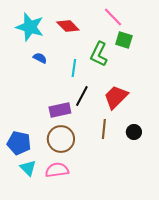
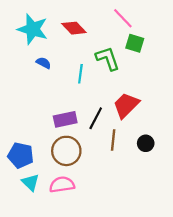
green L-shape: (99, 54) -> (108, 58), turned 135
black line: (82, 96) -> (96, 118), moved

